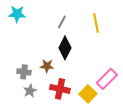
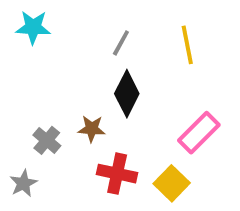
gray cross: (24, 72) -> (47, 140), turned 32
pink rectangle: (107, 79) -> (199, 133), moved
gray star: (30, 91) -> (23, 183), moved

